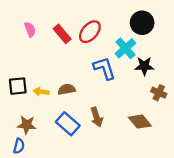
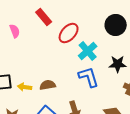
red rectangle: (62, 34) -> (44, 17), moved
cyan cross: (125, 48) -> (88, 51), moved
blue L-shape: (104, 68) -> (89, 77), moved

